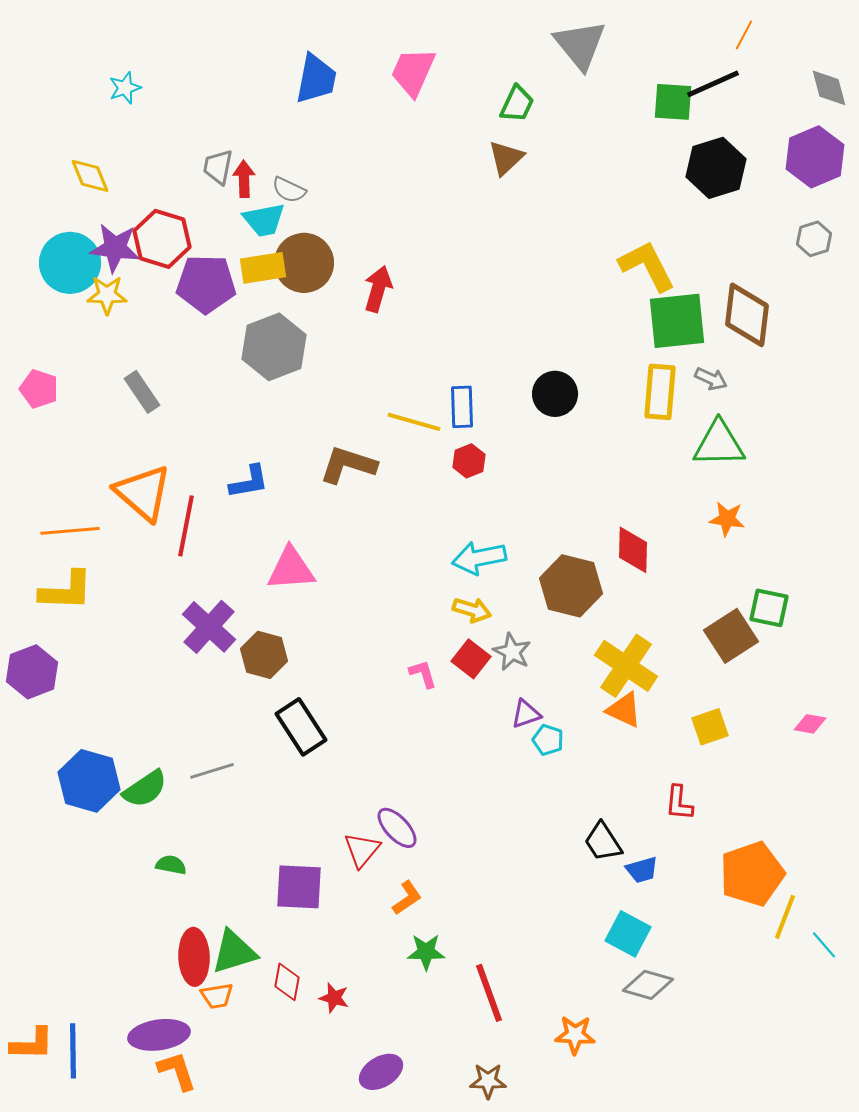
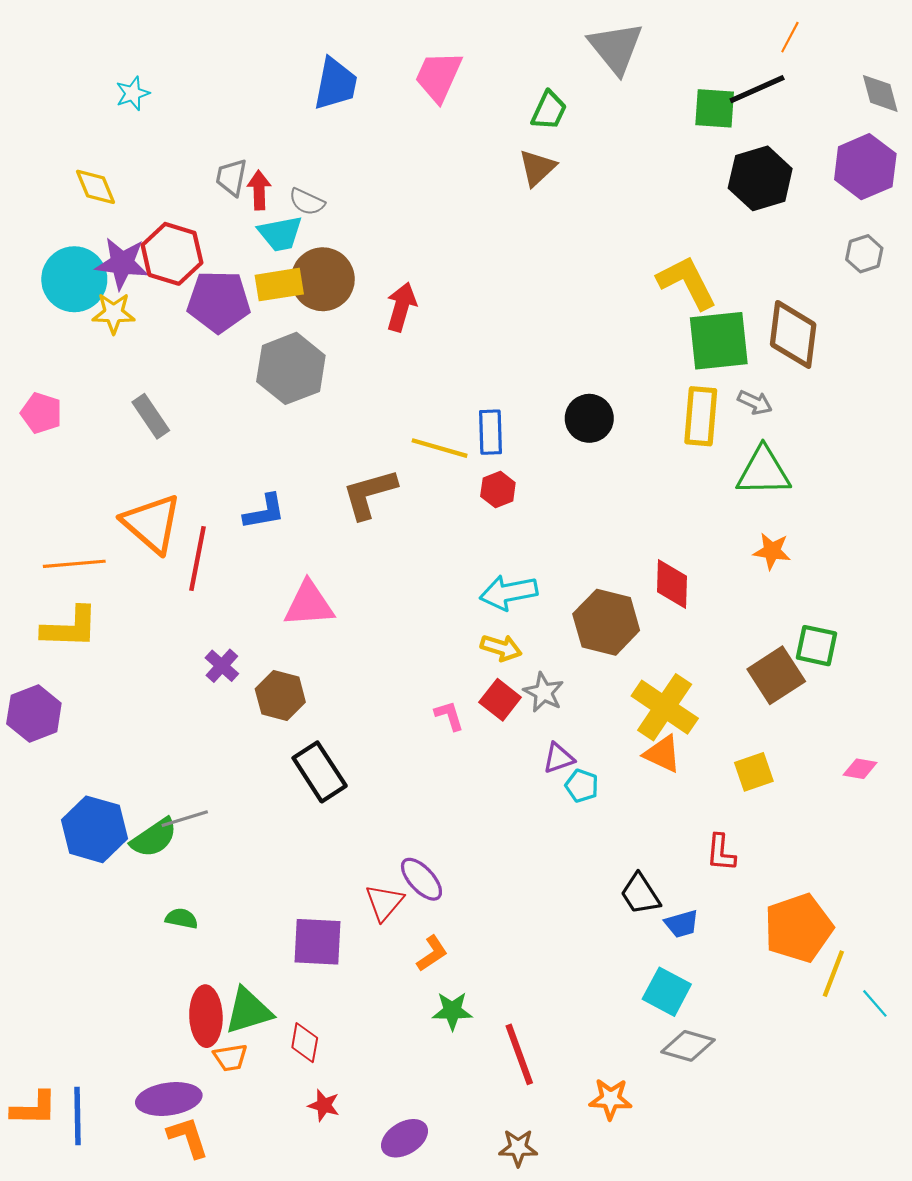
brown L-shape: (348, 465) -> (369, 494), turned -34
purple cross: (209, 627) -> (222, 666), size x0.6
gray line: (212, 771) -> (185, 819), moved
red star: (334, 998) -> (324, 1105), moved

